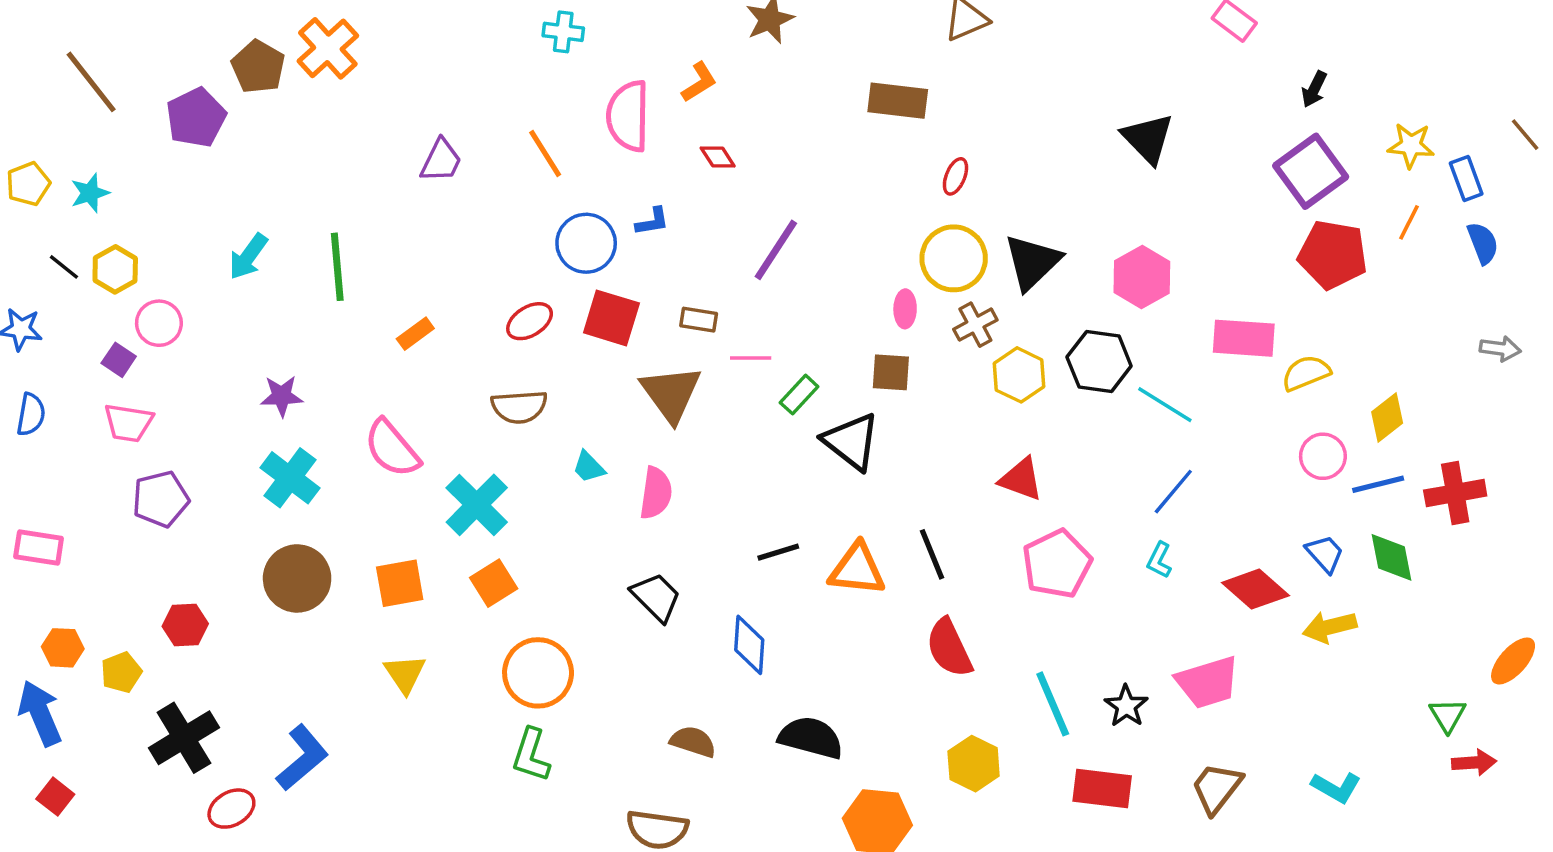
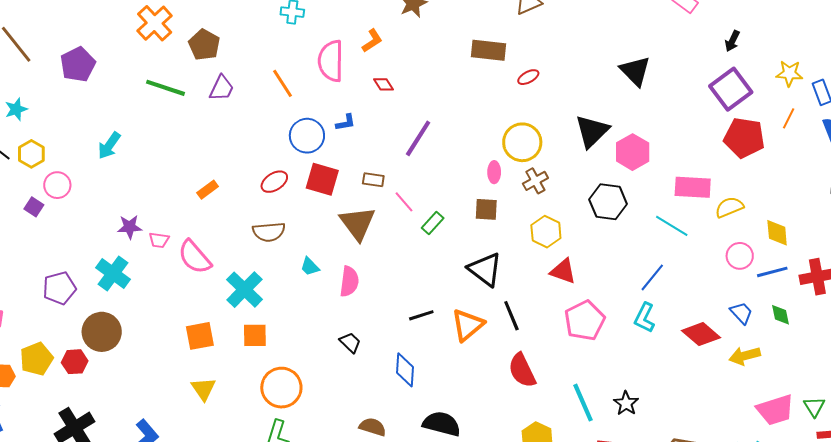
brown pentagon: (258, 67) -> (204, 45), moved
red ellipse: (955, 176) -> (528, 77), moved, turned 40
black triangle: (1032, 262) -> (592, 131), moved
green line: (337, 267) -> (165, 88), moved, turned -66
pink line: (751, 358) -> (404, 202), turned 50
yellow hexagon: (1019, 375) -> (546, 232), moved
cyan line: (1165, 405) -> (672, 226), moved
yellow diamond: (1387, 417) -> (777, 233), turned -56
pink trapezoid: (128, 423) -> (159, 240), moved, size x0.7
black triangle: (851, 441) -> (485, 269), moved
cyan cross: (290, 478) -> (113, 273), moved
green diamond: (1392, 557) -> (780, 315), size x0.7
cyan L-shape: (1159, 560) -> (645, 318), size x1.4
orange triangle: (857, 569) -> (468, 325), turned -45
brown circle: (297, 578) -> (102, 332), moved
orange square: (494, 583) -> (255, 335), turned 32
black trapezoid: (656, 597) -> (350, 342), size x0.7
yellow pentagon: (121, 672) -> (36, 359), moved, size x1.4
pink trapezoid: (1208, 682) -> (775, 410), moved

